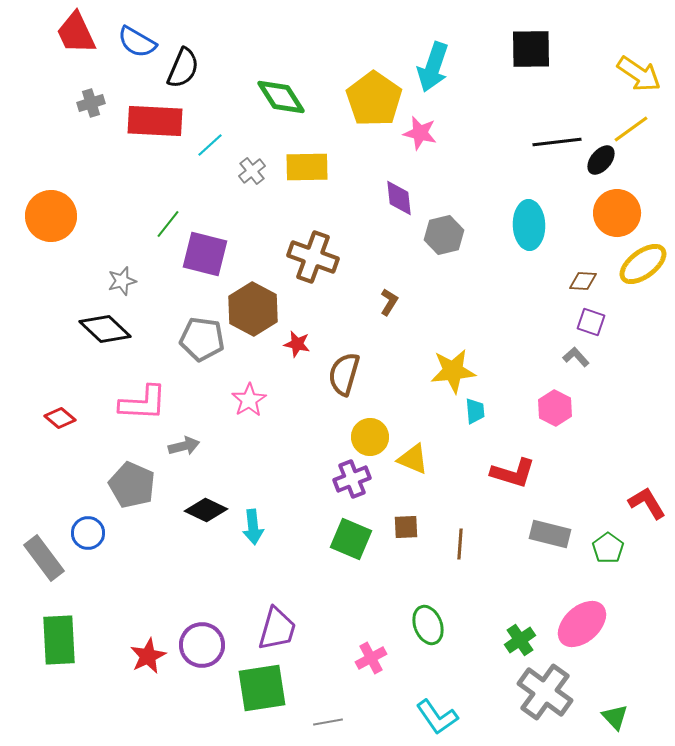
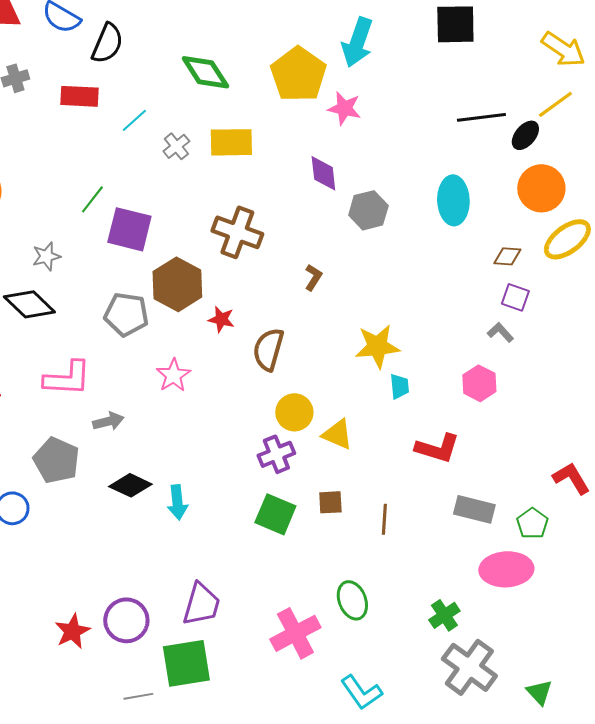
red rectangle: (155, 121) -> (79, 96), size x0.7
pink ellipse: (582, 624) -> (506, 569), moved, turned 39
pink cross: (371, 658) -> (295, 633), size x1.6
gray line: (328, 722) -> (138, 696), moved

